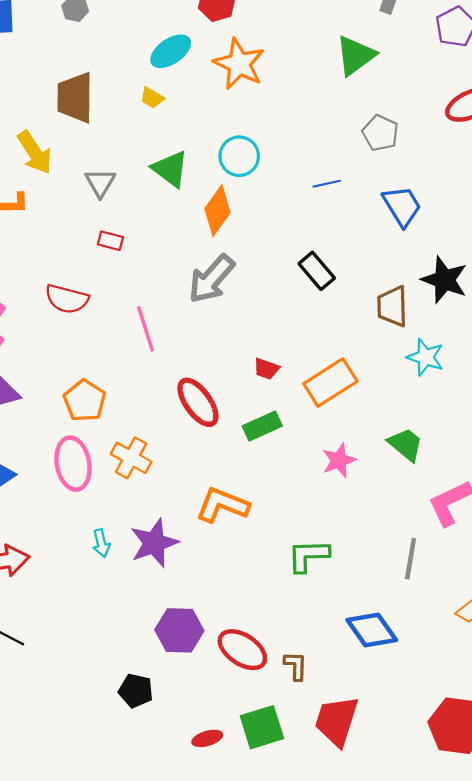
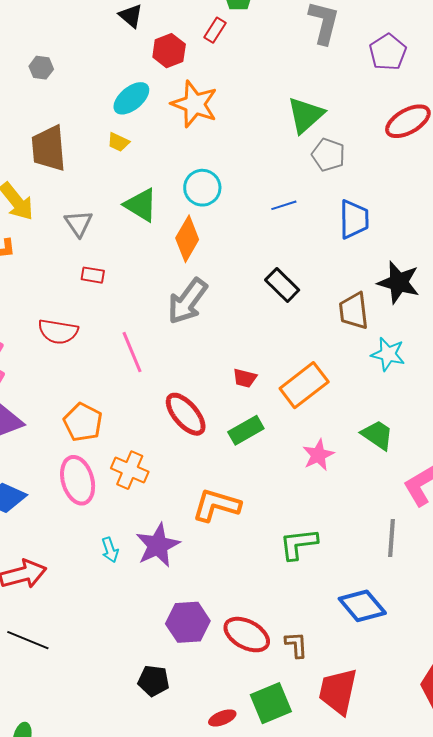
green triangle: (355, 56) -> (306, 115), moved
blue trapezoid: (402, 206) -> (354, 219), turned 36

